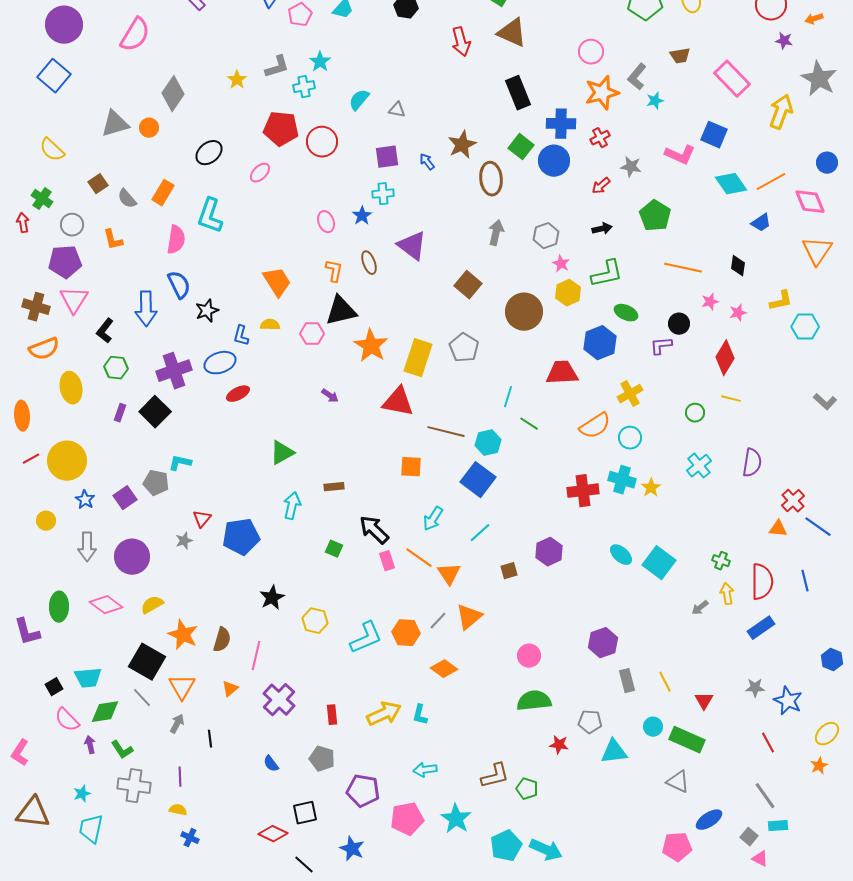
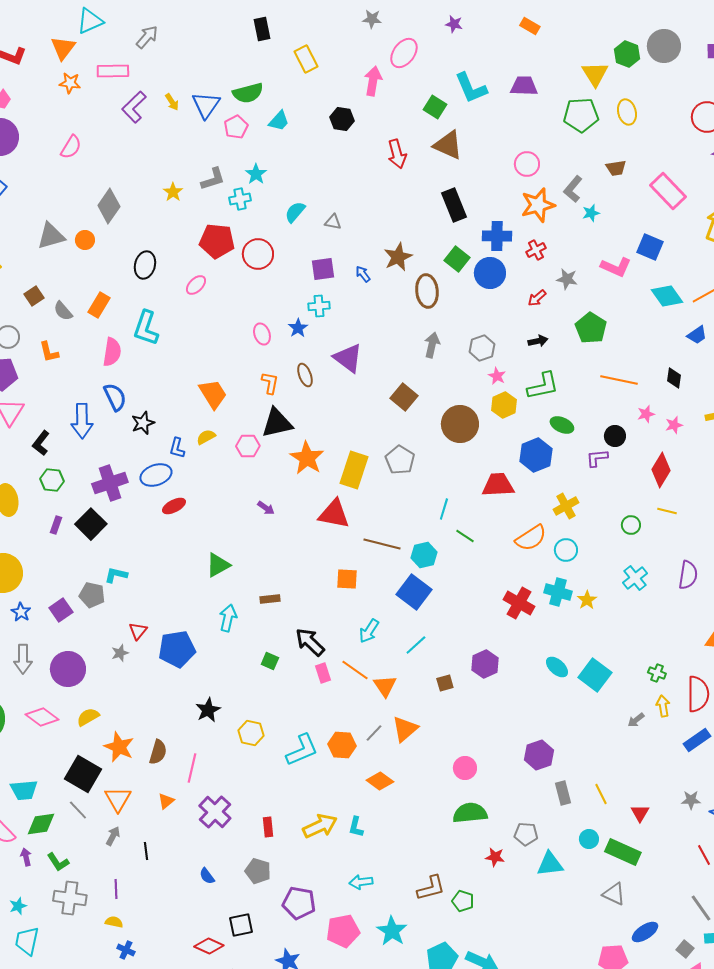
pink semicircle: (135, 35) -> (71, 147), size x0.7
black ellipse: (209, 153) -> (145, 265), turned -36
yellow semicircle: (270, 325) -> (206, 437), turned -30
red cross: (583, 491) -> (519, 603), turned 36

